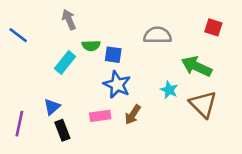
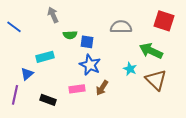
red square: (213, 27) -> (164, 21), size x1.5
cyan rectangle: (65, 63) -> (45, 57), moved, turned 36
blue triangle: (52, 107) -> (27, 74), moved
black rectangle: (62, 130) -> (48, 100), turned -49

